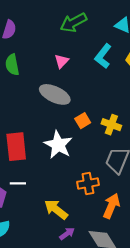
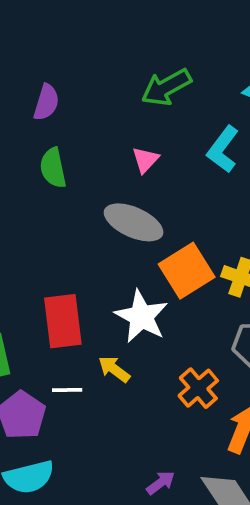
orange square: (83, 121) -> (187, 271), size x1.8
orange cross: (88, 183) -> (198, 388), turned -30
yellow arrow: (56, 209) -> (114, 369), moved, size x0.7

